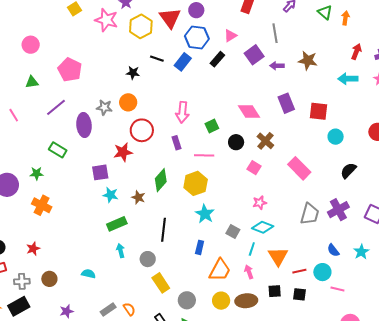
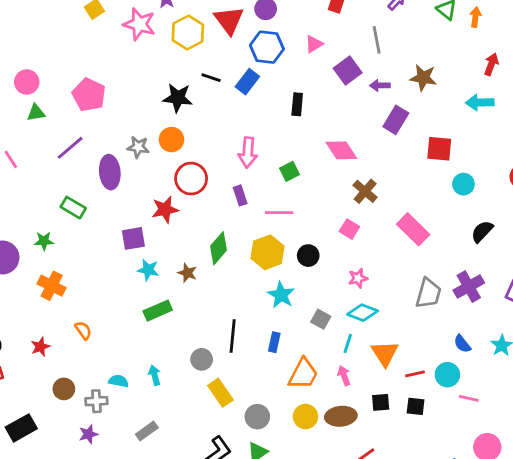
pink circle: (31, 45) -> (27, 82), moved
black rectangle: (217, 59) -> (297, 104), moved, turned -35
black star: (133, 73) -> (178, 98), size x1.5
purple rectangle: (286, 103) -> (396, 120), moved, turned 54
black circle: (236, 142) -> (308, 256), moved
black line: (163, 230) -> (233, 336), moved
cyan arrow: (121, 251) -> (155, 375), moved
gray cross: (22, 281) -> (96, 401), moved
orange semicircle: (129, 309) -> (83, 330), moved

